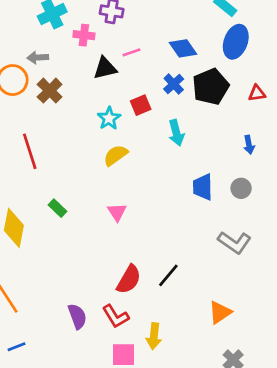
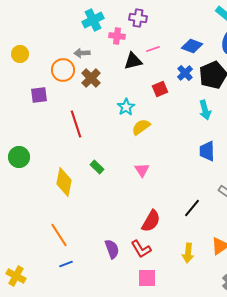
blue diamond: (183, 48) -> (192, 46), turned -35
cyan star: (109, 118) -> (126, 107), moved
cyan arrow: (176, 133) -> (205, 110), moved
black line: (168, 275) -> (192, 208), moved
yellow arrow: (154, 336) -> (188, 253), moved
blue line: (17, 347) -> (66, 264), moved

